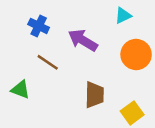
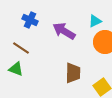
cyan triangle: (123, 16) -> (95, 21), moved
brown line: (48, 62) -> (21, 48), moved

